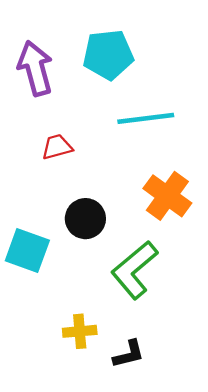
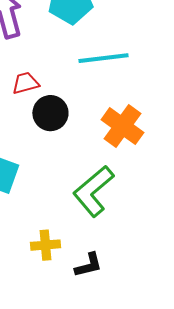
black circle: (85, 219) -> (50, 113), moved

